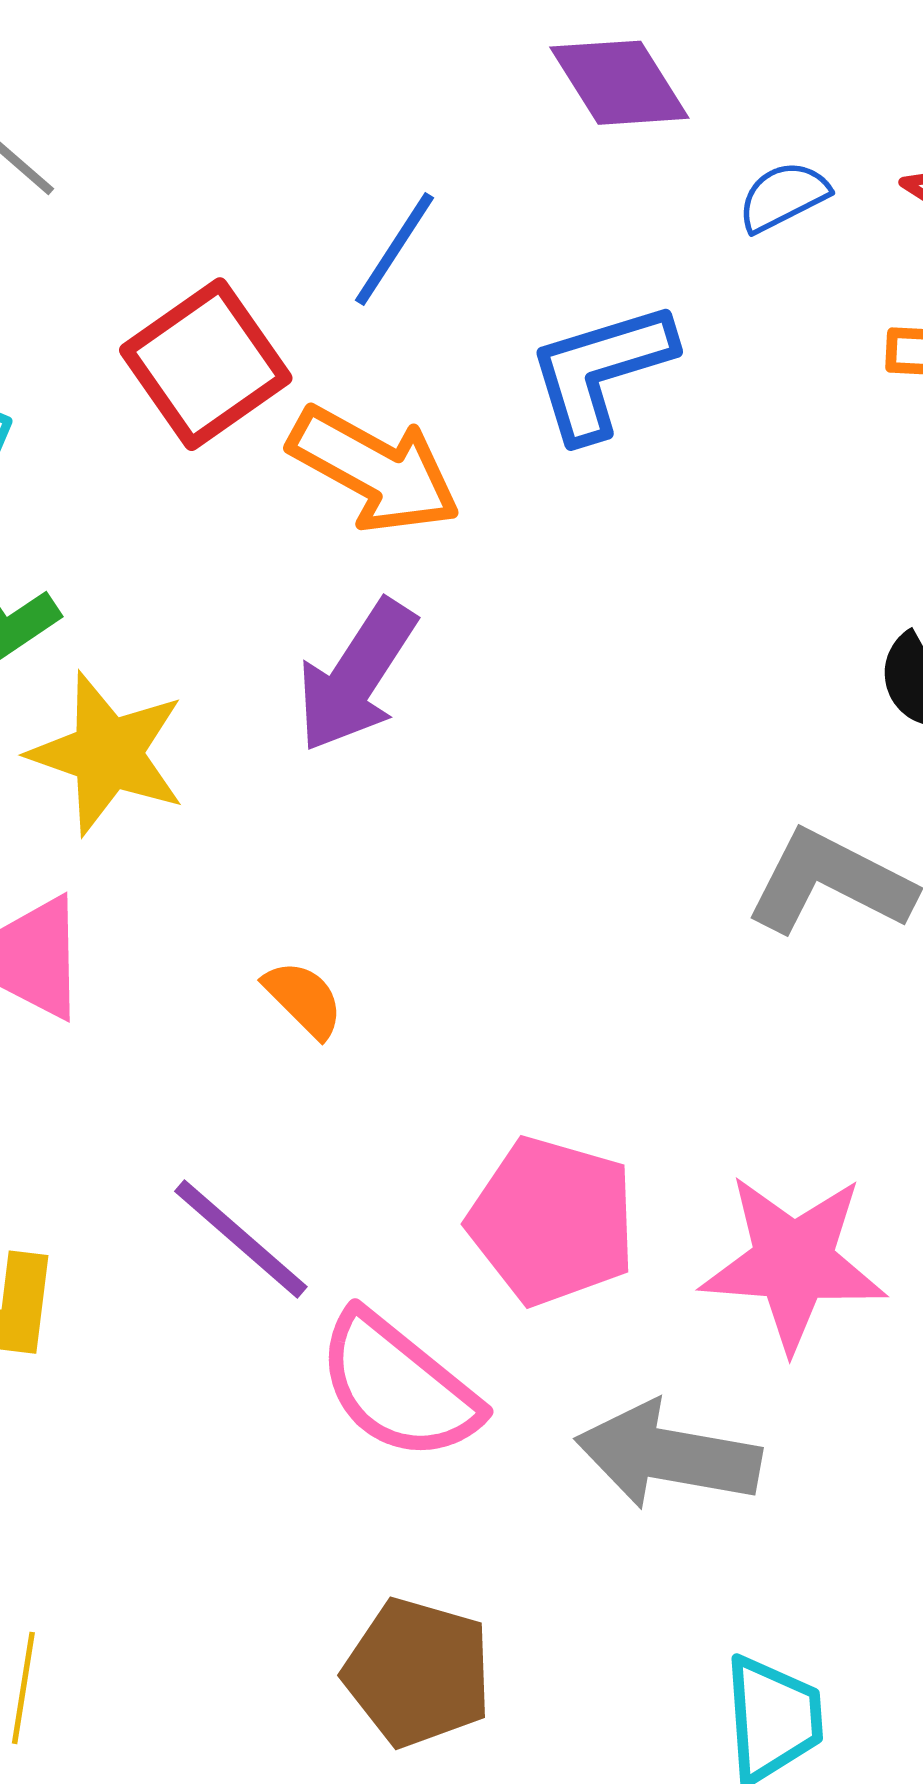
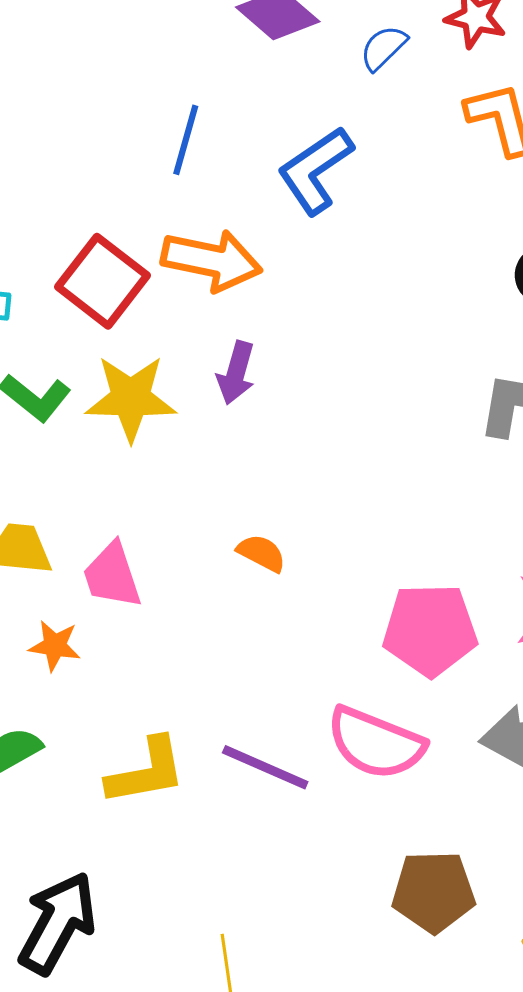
red square: (206, 364) -> (102, 281), moved
purple arrow: (356, 676) -> (236, 373), size x0.7
yellow star: (107, 754) -> (131, 398), moved
purple line: (241, 1239) -> (265, 767), moved

